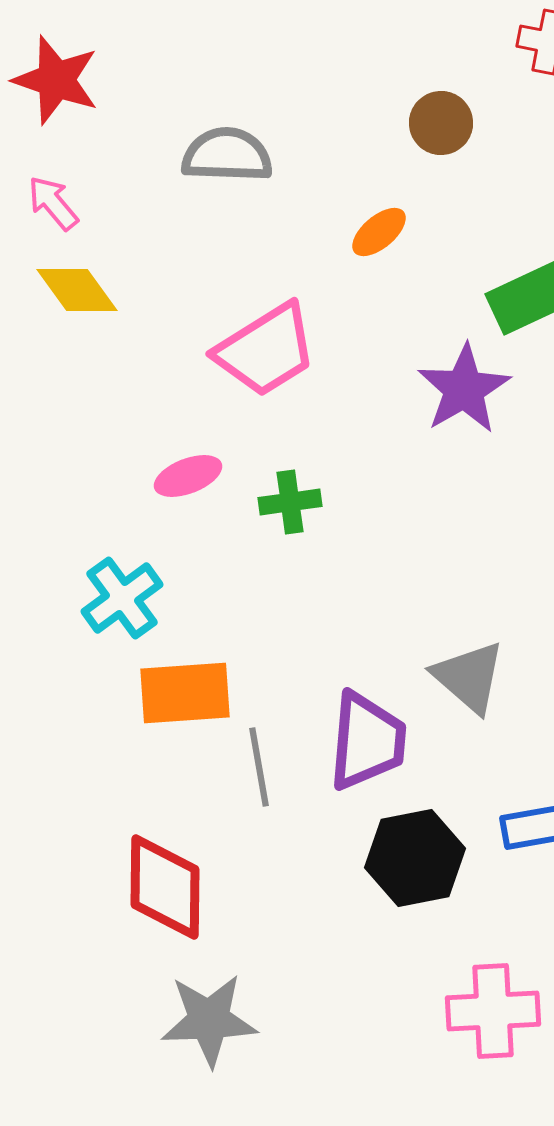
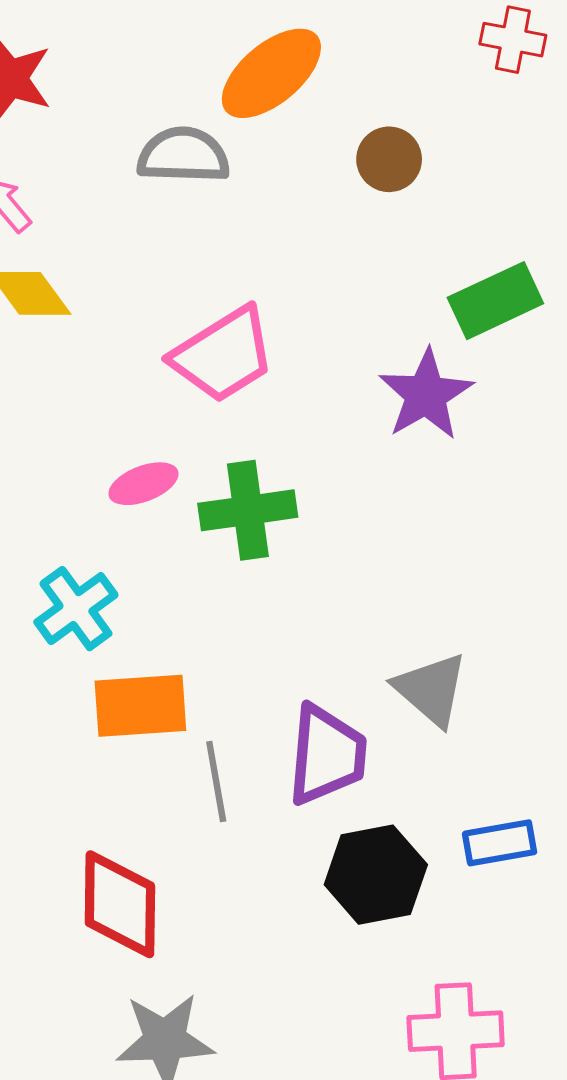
brown circle: (441, 123) -> (389, 159), moved
orange ellipse: (379, 232) -> (271, 73), moved, size x1.8
green cross: (290, 502) -> (248, 510), size x1.5

